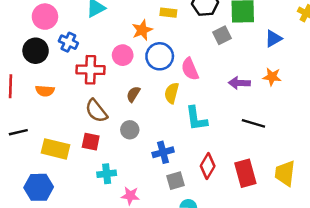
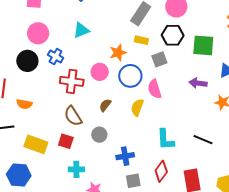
gray square: (222, 35) -> (159, 59), moved
purple arrow: (239, 83) -> (198, 83), moved
orange semicircle: (45, 91) -> (24, 104), moved
cyan L-shape: (196, 119) -> (165, 139), moved

